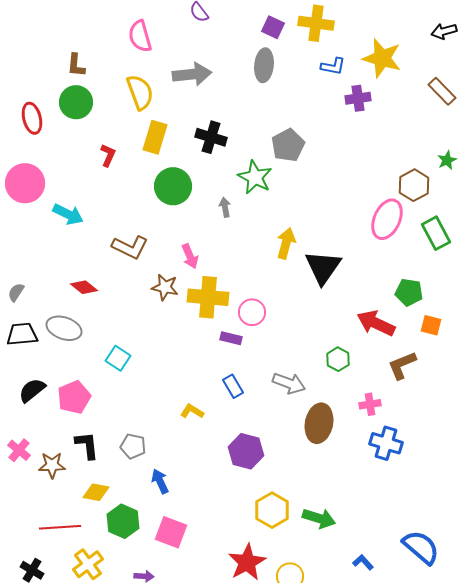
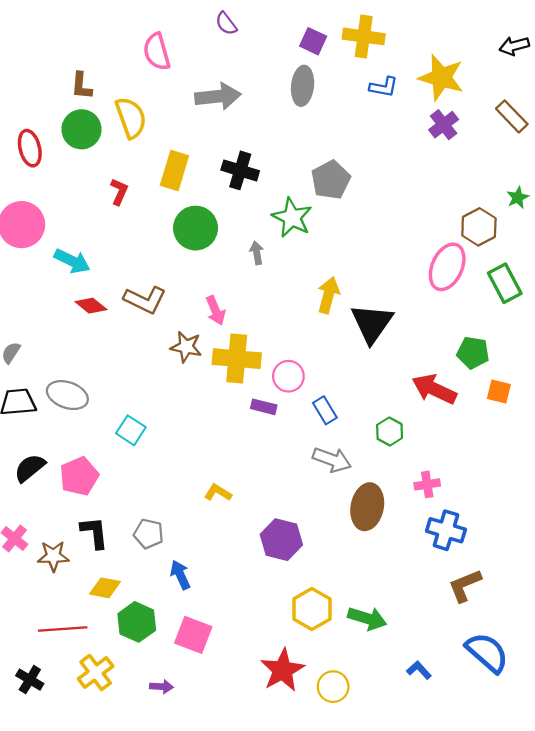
yellow semicircle: (140, 92) -> (131, 118), moved
purple cross: (358, 98) -> (444, 125), moved, turned -30
red diamond: (84, 287) -> (91, 306), moved
brown L-shape: (402, 365) -> (465, 585), moved
blue rectangle: (233, 386) -> (325, 410), moved

